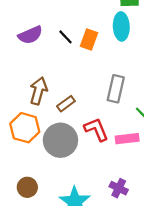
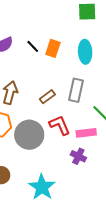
cyan ellipse: (121, 26) -> (85, 52), moved
brown rectangle: (66, 104) -> (47, 97), moved
purple cross: (119, 188) -> (78, 156), moved

